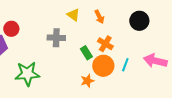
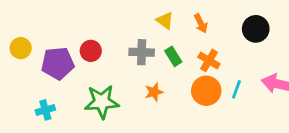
red circle: (11, 29) -> (91, 51), moved
green rectangle: (86, 53) -> (173, 56), moved
orange star: (87, 81) -> (154, 92), moved

